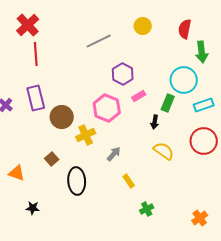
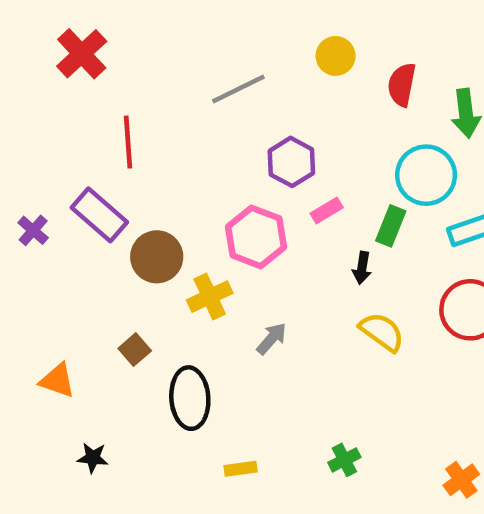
red semicircle: (185, 29) -> (402, 85), moved
red line: (36, 54) -> (128, 142), moved
purple rectangle: (36, 98) -> (99, 215), turned -35
yellow rectangle: (129, 181) -> (241, 469), moved, turned -64

